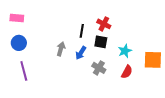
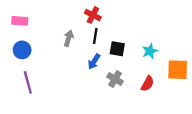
red cross: (104, 24) -> (93, 15), moved
gray arrow: (61, 49) -> (69, 38), moved
cyan star: (125, 51) -> (150, 51), moved

